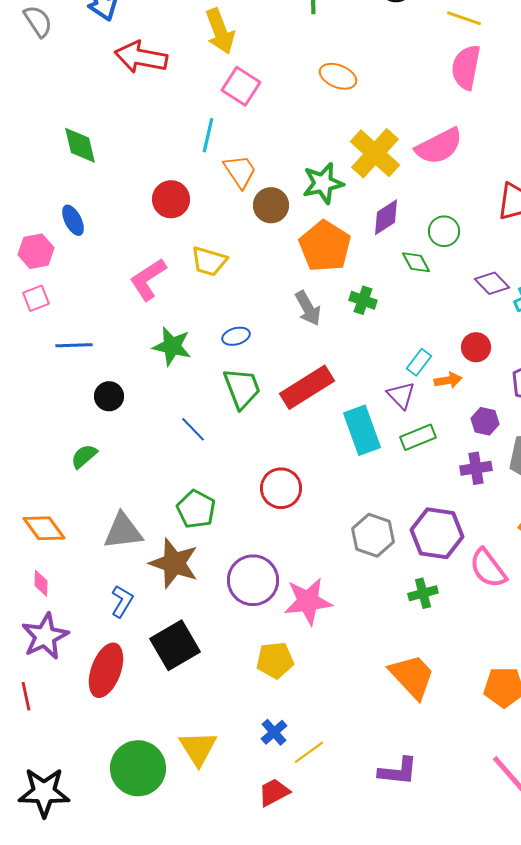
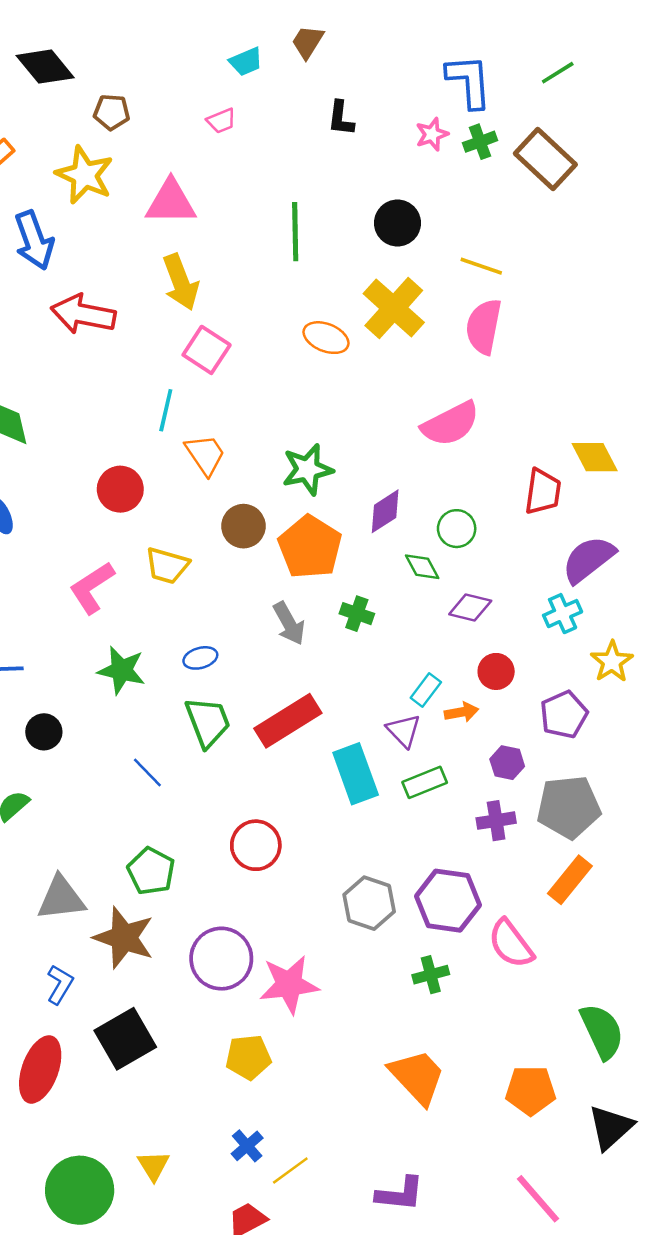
yellow cross: (375, 153) -> (394, 308), moved
brown circle: (271, 205) -> (243, 526), moved
purple diamond: (492, 283) -> (470, 607), moved, turned -32
yellow triangle: (198, 748) -> (154, 1166), size x0.7

